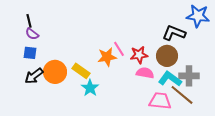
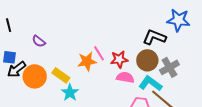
purple semicircle: (32, 34) -> (39, 41), moved
black arrow: (34, 76) -> (17, 69), moved
gray cross: (189, 76) -> (169, 67), moved, turned -30

